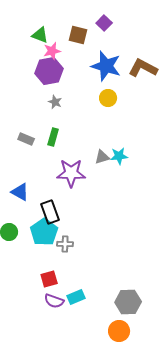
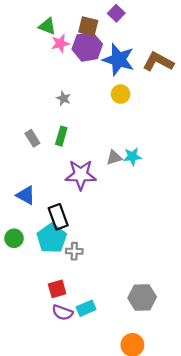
purple hexagon: (49, 71) -> (87, 47), moved
gray rectangle: (26, 139) -> (32, 138), turned 35
gray hexagon: (128, 302) -> (142, 297), moved

